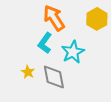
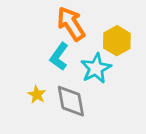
yellow hexagon: (97, 19) -> (117, 41), moved

